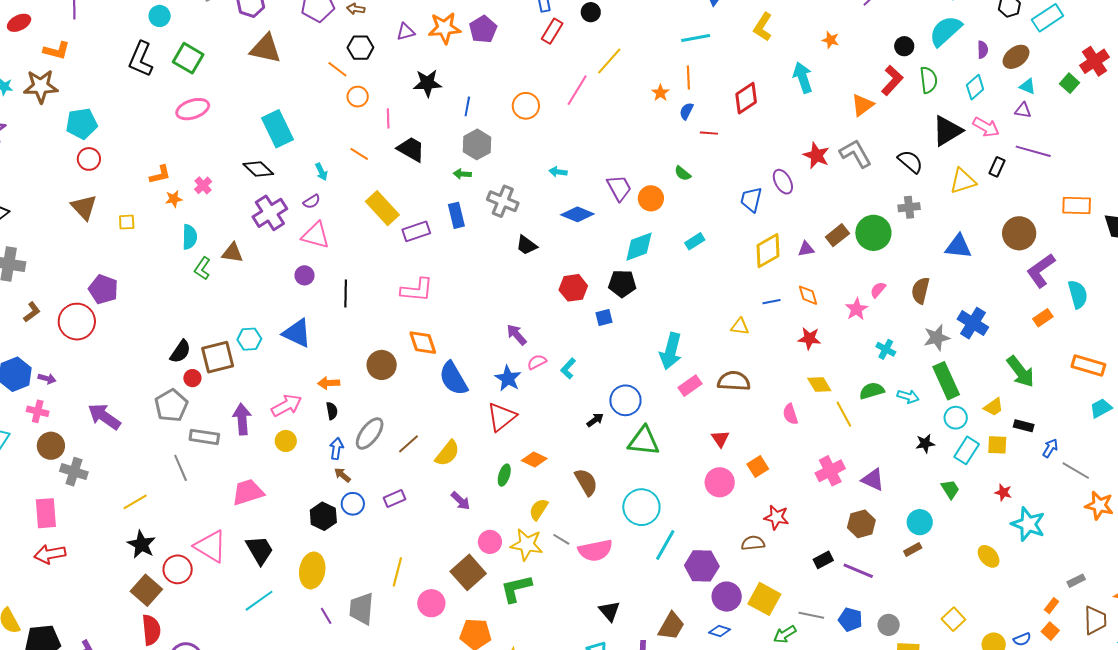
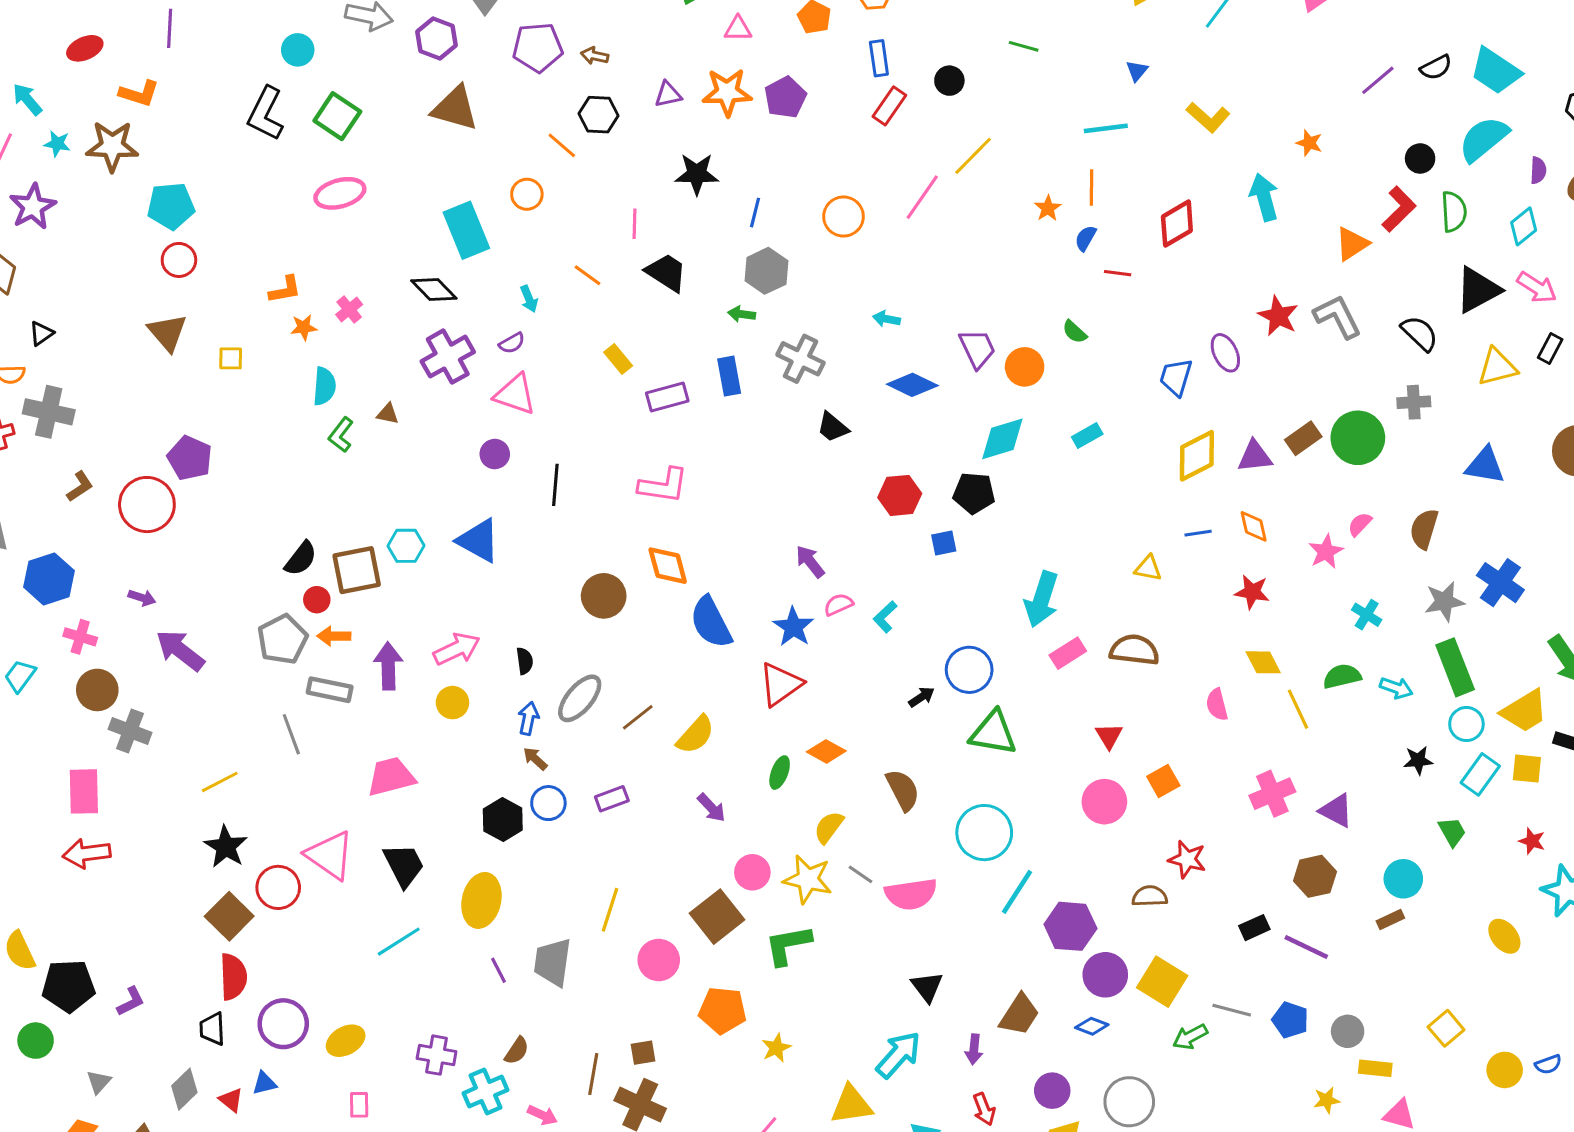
yellow L-shape: (763, 27) -> (1208, 117), turned -84
orange circle: (358, 97) -> (527, 194), moved
yellow rectangle: (382, 208) -> (618, 359), size x0.6
purple triangle: (806, 249) -> (1255, 456), size x1.4
brown triangle: (232, 253) -> (388, 414), size x0.7
purple arrow: (47, 379) -> (142, 598), moved
orange arrow: (329, 383) -> (334, 636), moved
yellow trapezoid: (994, 407) -> (1525, 711), size x1.6

